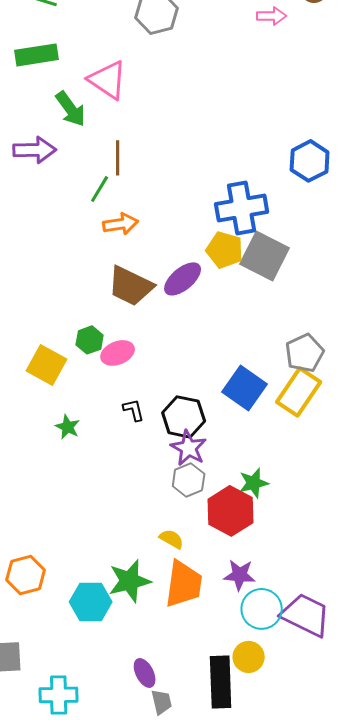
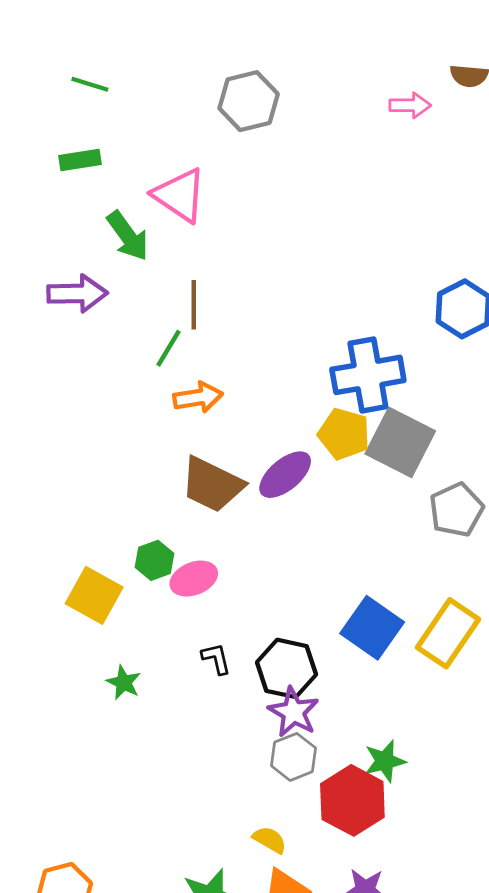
green rectangle: (37, 55) -> (80, 160), size x0.7
gray pentagon: (305, 353) -> (456, 510), moved

